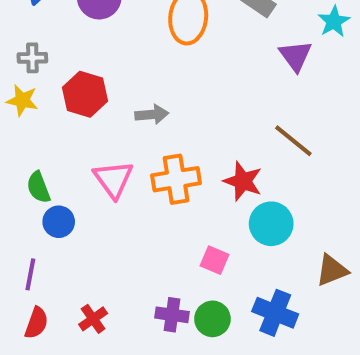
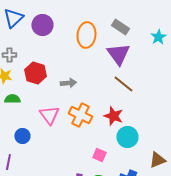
purple triangle: (295, 56) -> (118, 54), moved, size x1.4
brown line: (293, 141) -> (123, 84), moved
orange cross: (176, 179) -> (80, 115), turned 35
green semicircle: (38, 187) -> (12, 99), moved, turned 112

